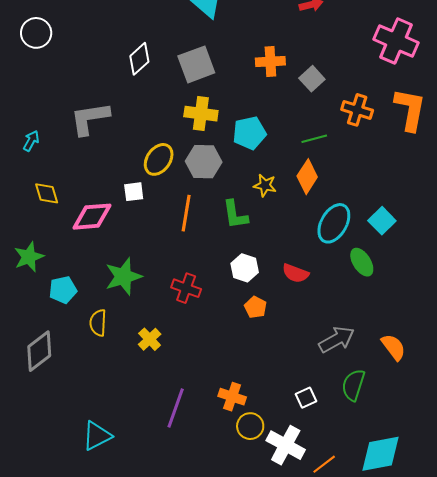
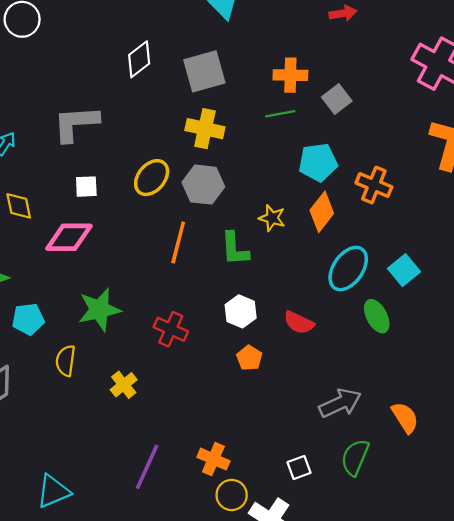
orange cross: (357, 110) -> (374, 185), moved
cyan pentagon: (249, 133) -> (318, 162), moved
green line: (314, 139) -> (280, 114), moved
white square: (134, 192) -> (86, 187), moved

